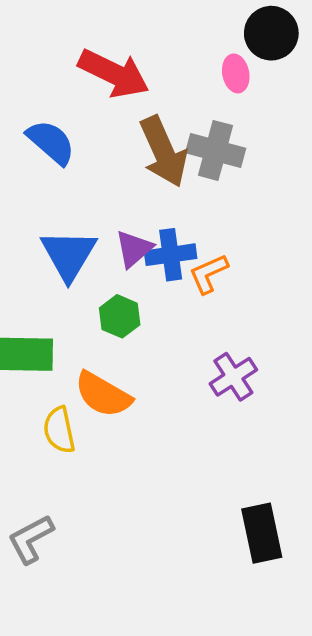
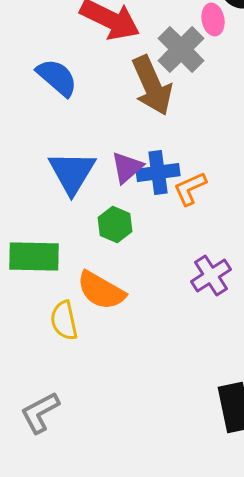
gray cross: (216, 150) -> (181, 49), moved, turned 30

